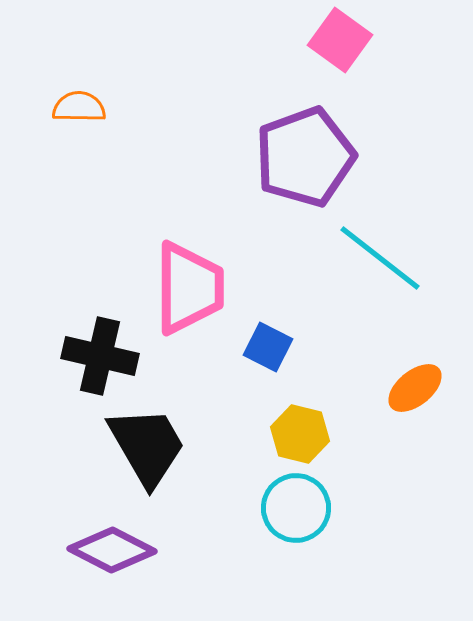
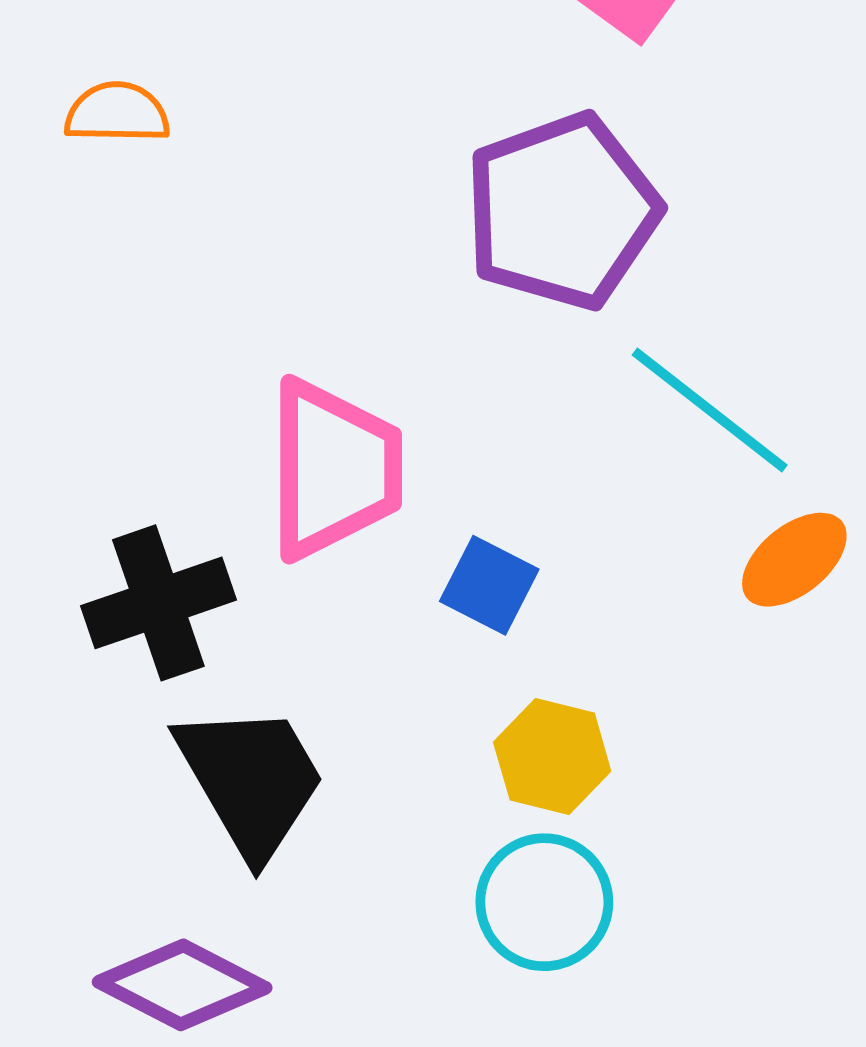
black cross: (100, 356) -> (158, 603), turned -32
orange ellipse: (415, 388) -> (794, 560), moved

